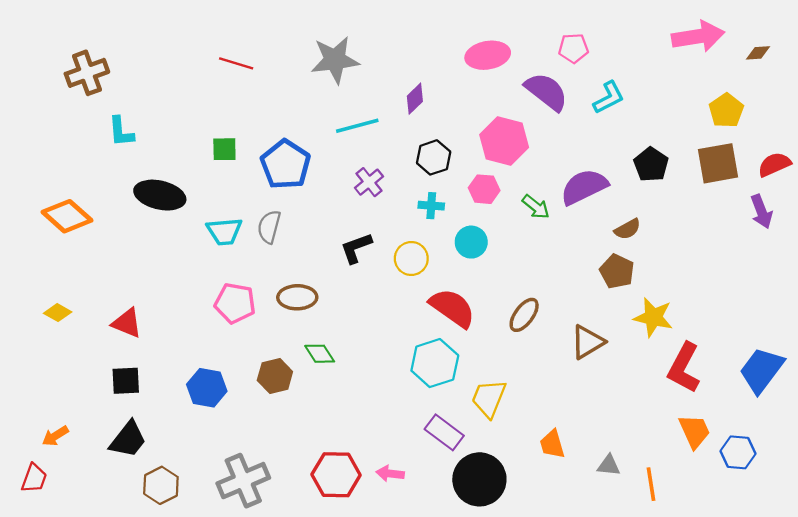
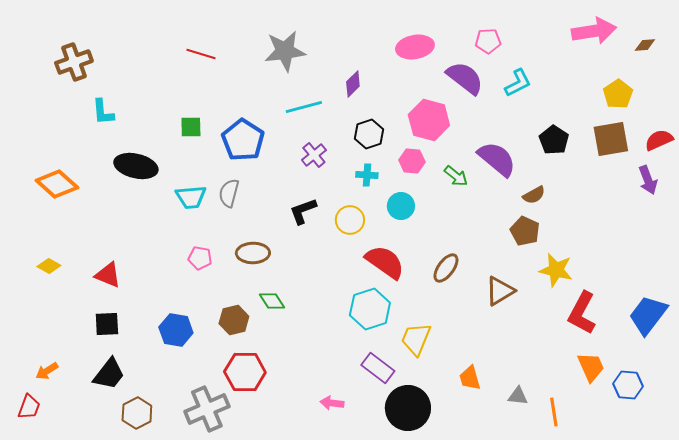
purple semicircle: (584, 187) -> (497, 159), turned 66
pink pentagon: (235, 303) -> (200, 258), size x0.7
red hexagon: (336, 475) -> (245, 372), moved

